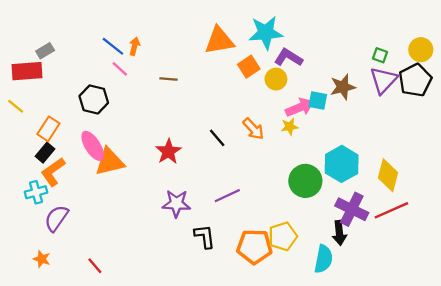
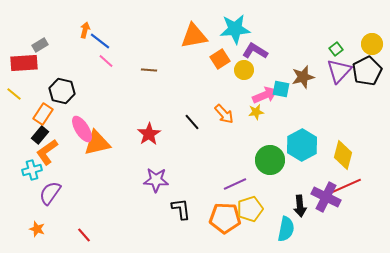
orange arrow: (134, 46) -> (85, 30), moved
green square: (380, 55) -> (336, 49), turned 32
black hexagon: (94, 99) -> (62, 91), moved
purple line: (227, 196) -> (235, 184), moved
purple cross: (352, 209) -> (326, 197), moved

